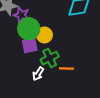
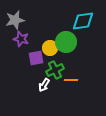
purple star: (21, 15) -> (21, 39), moved
green circle: (29, 29) -> (66, 42), moved

